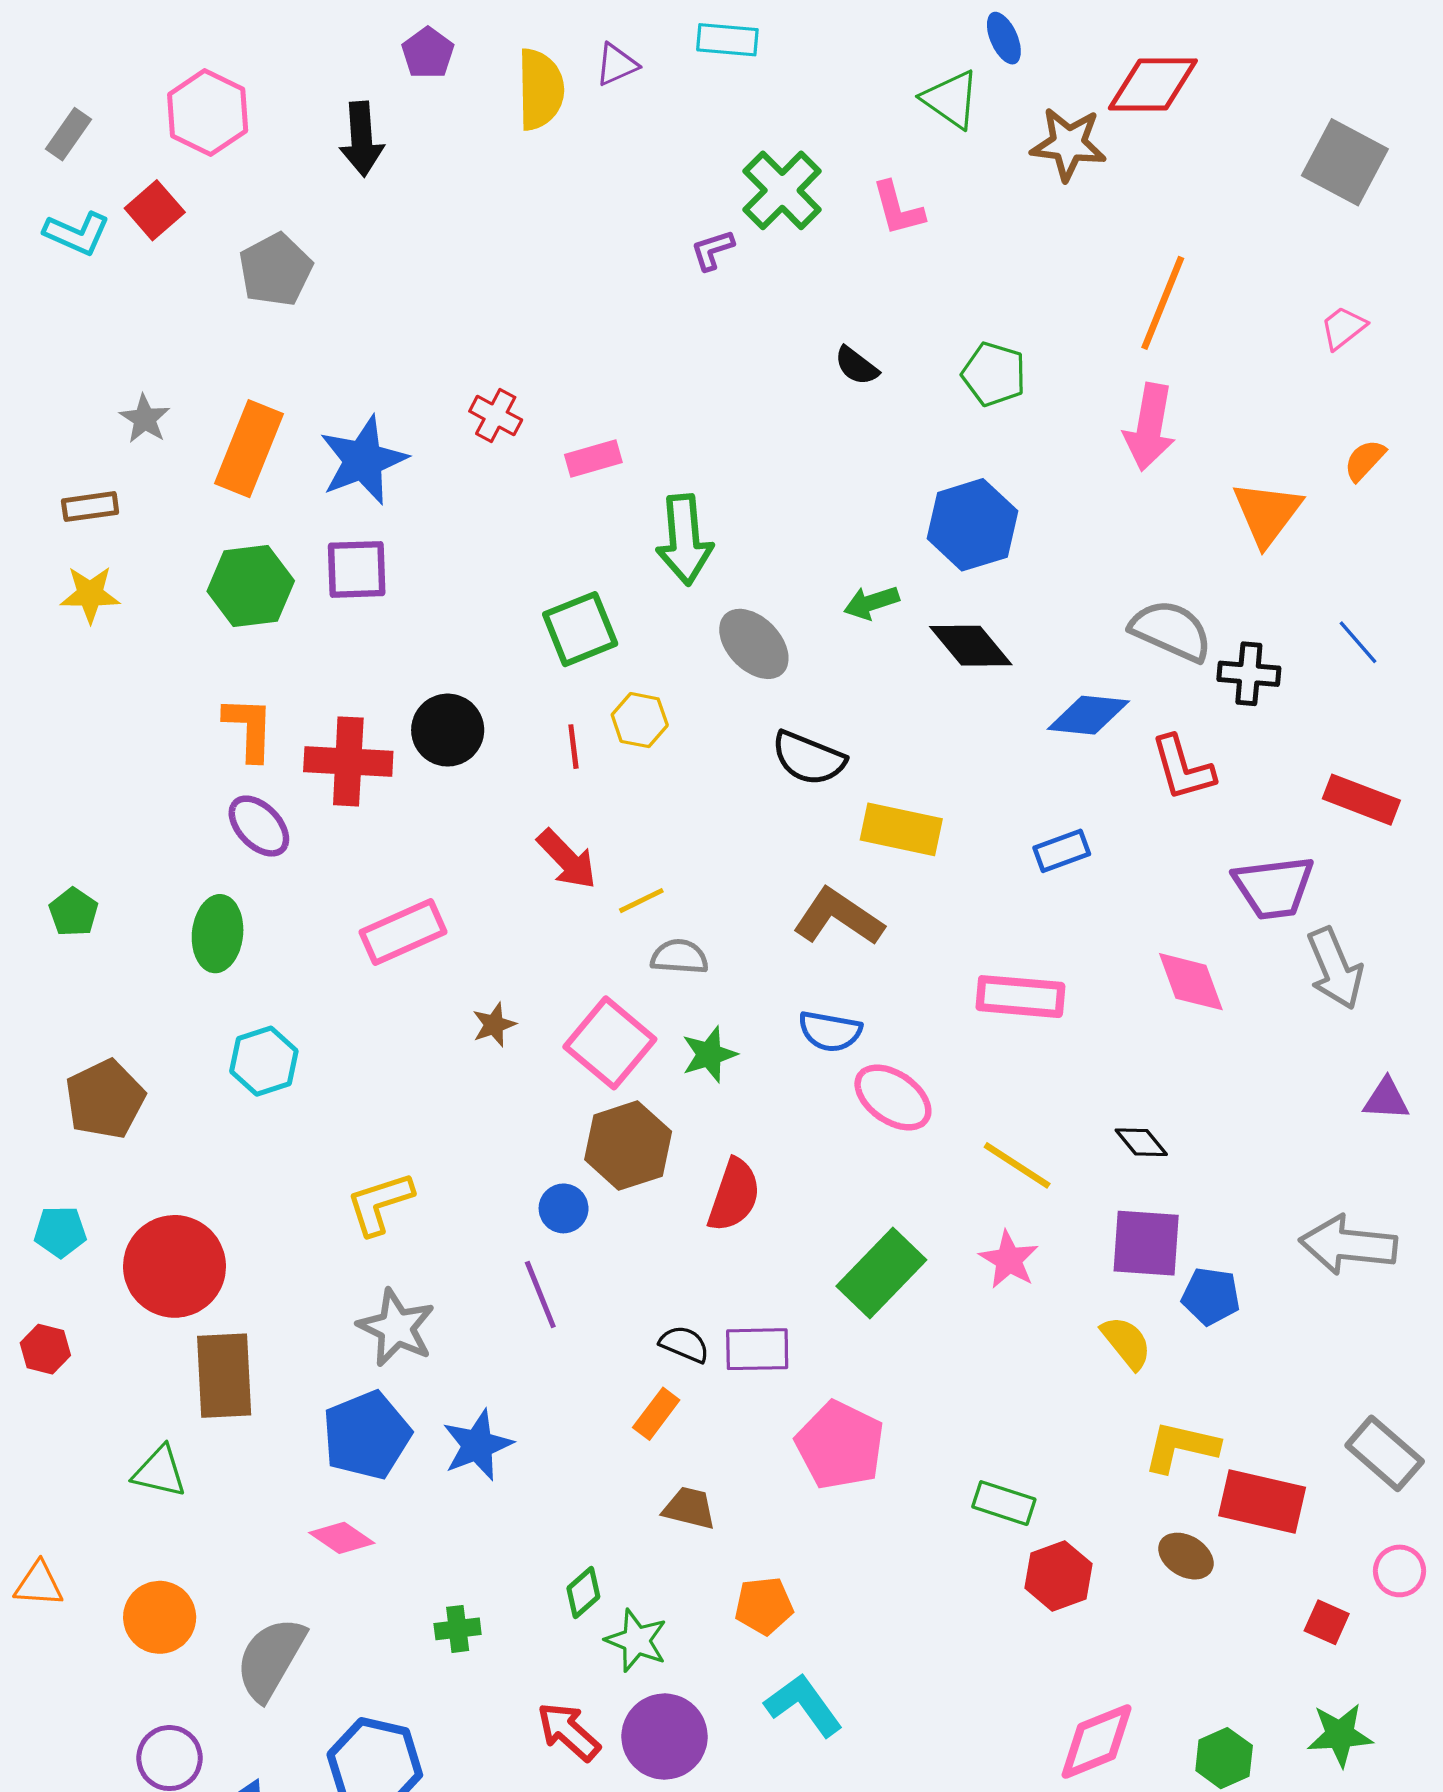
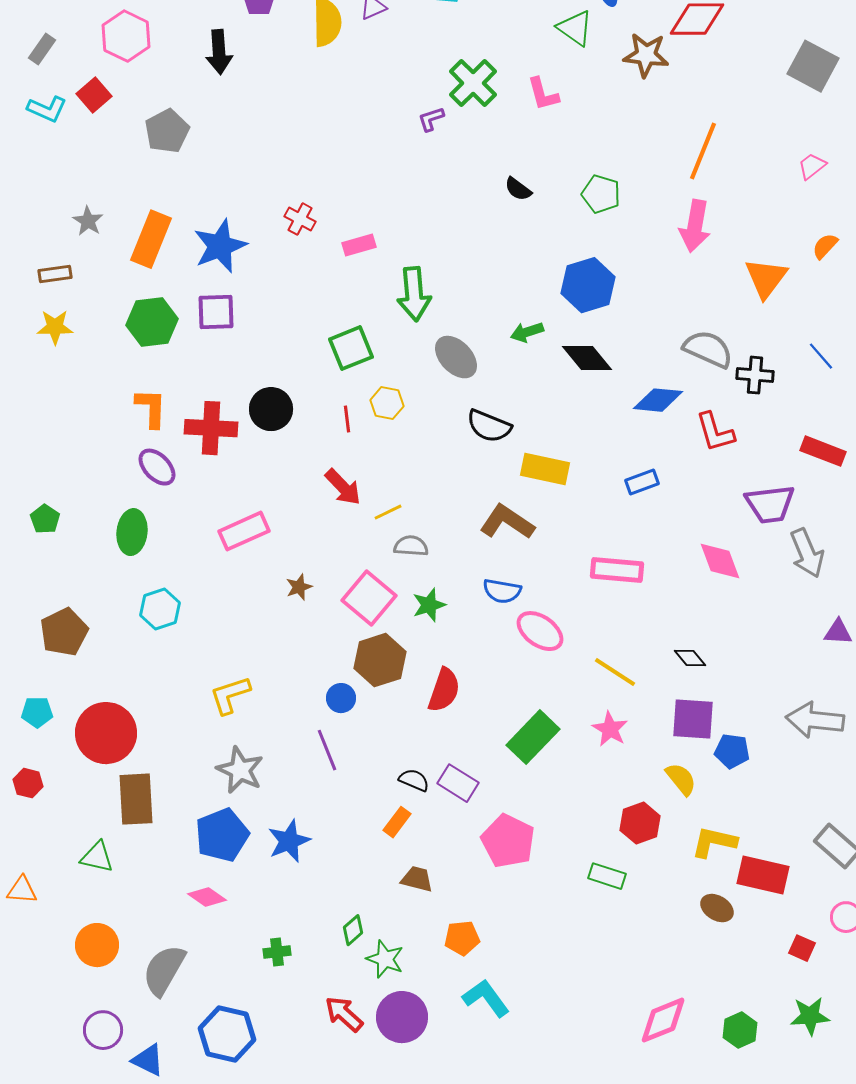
purple rectangle: (757, 1349) -> (458, 783), turned 33
red hexagon: (1058, 1576) -> (640, 823), moved
orange triangle: (39, 1584) -> (22, 890), moved

